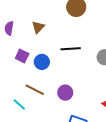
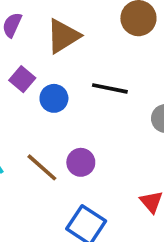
brown triangle: (38, 27) -> (63, 36), size x1.5
brown line: (35, 90) -> (42, 167), moved

